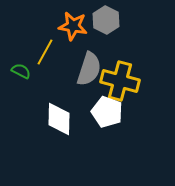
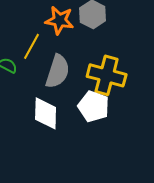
gray semicircle: (89, 69) -> (58, 71), moved

